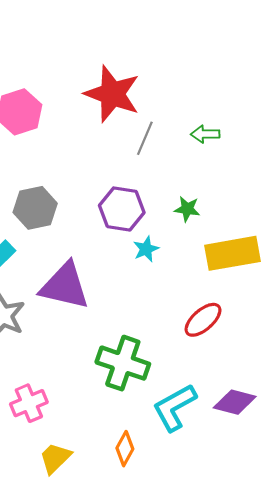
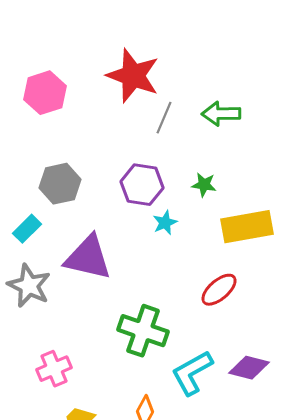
green arrow: (205, 134) -> (221, 114), size x1.4

